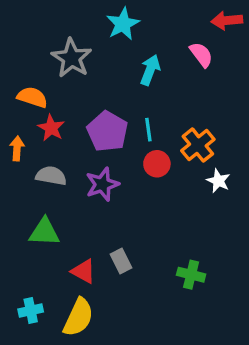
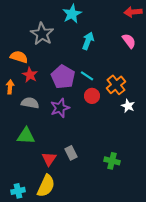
pink semicircle: (201, 55) -> (129, 41), moved
cyan line: (148, 130) -> (87, 76), turned -48
red triangle: (84, 271) -> (49, 159), turned 35
cyan cross: (31, 311) -> (18, 191), moved

